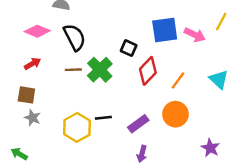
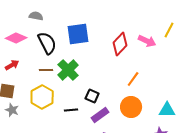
blue square: (165, 30) -> (78, 34), moved
black square: (129, 48) -> (92, 96), moved
red diamond: (148, 71) -> (120, 44), moved
cyan triangle: (219, 79) -> (167, 110), moved, turned -42
yellow hexagon: (77, 127) -> (42, 97), moved

